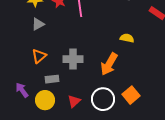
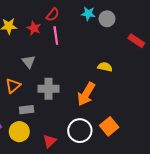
gray triangle: (38, 24) -> (29, 62), moved, turned -40
red triangle: (74, 101) -> (50, 141), moved

